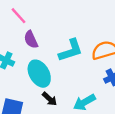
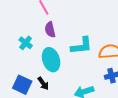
black arrow: (50, 99) -> (43, 83), moved

